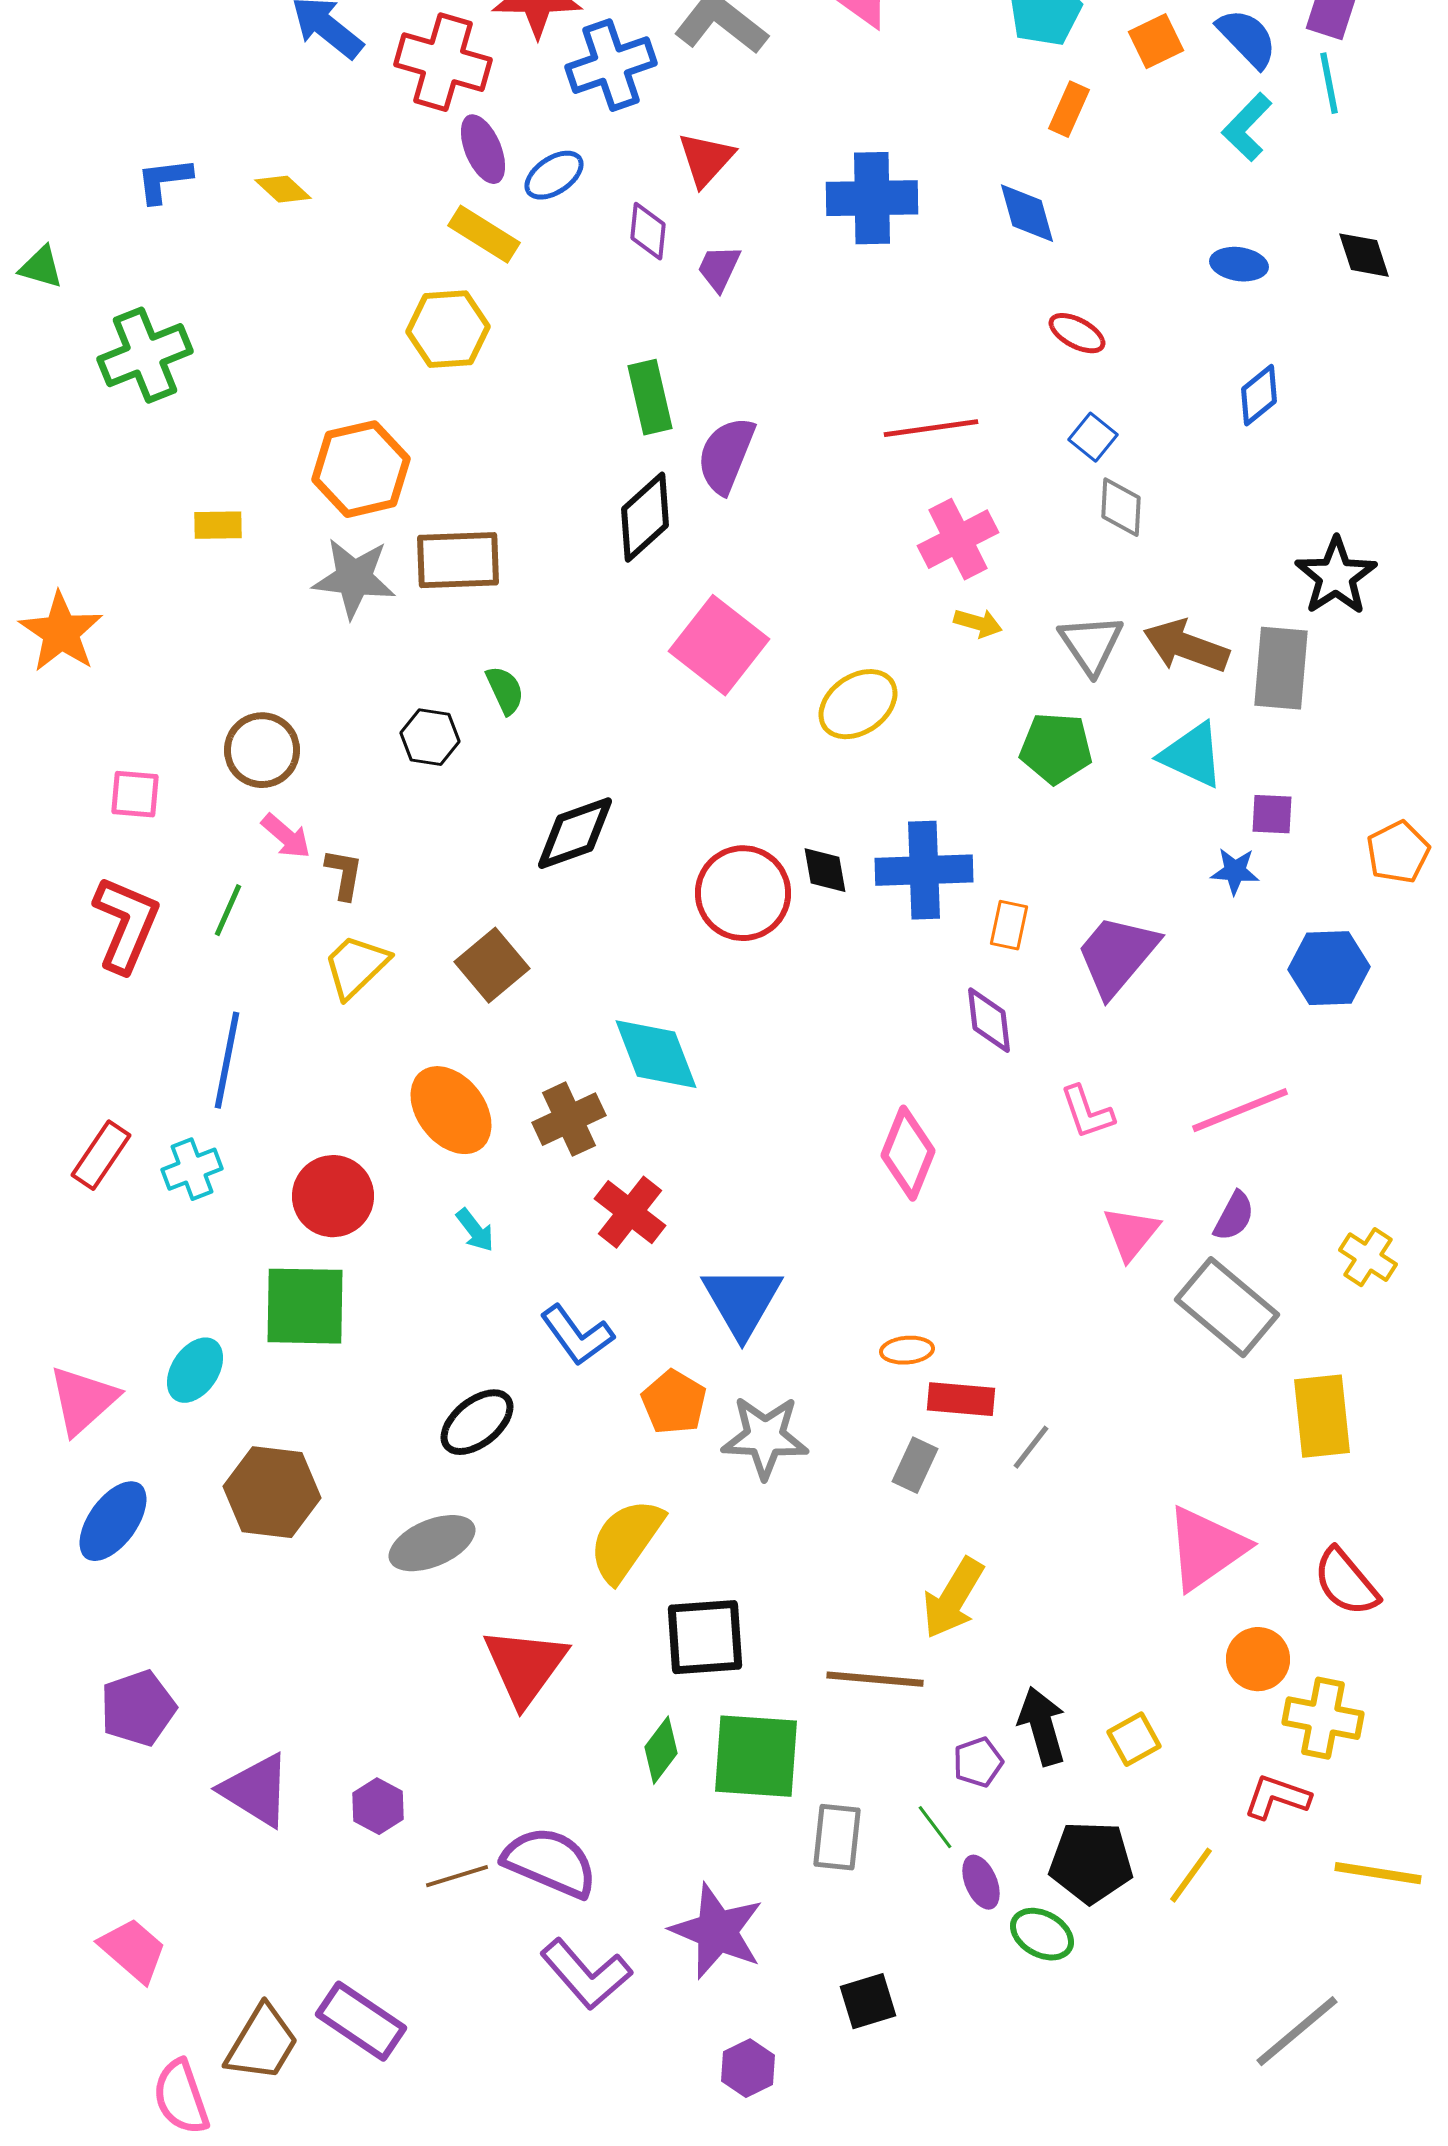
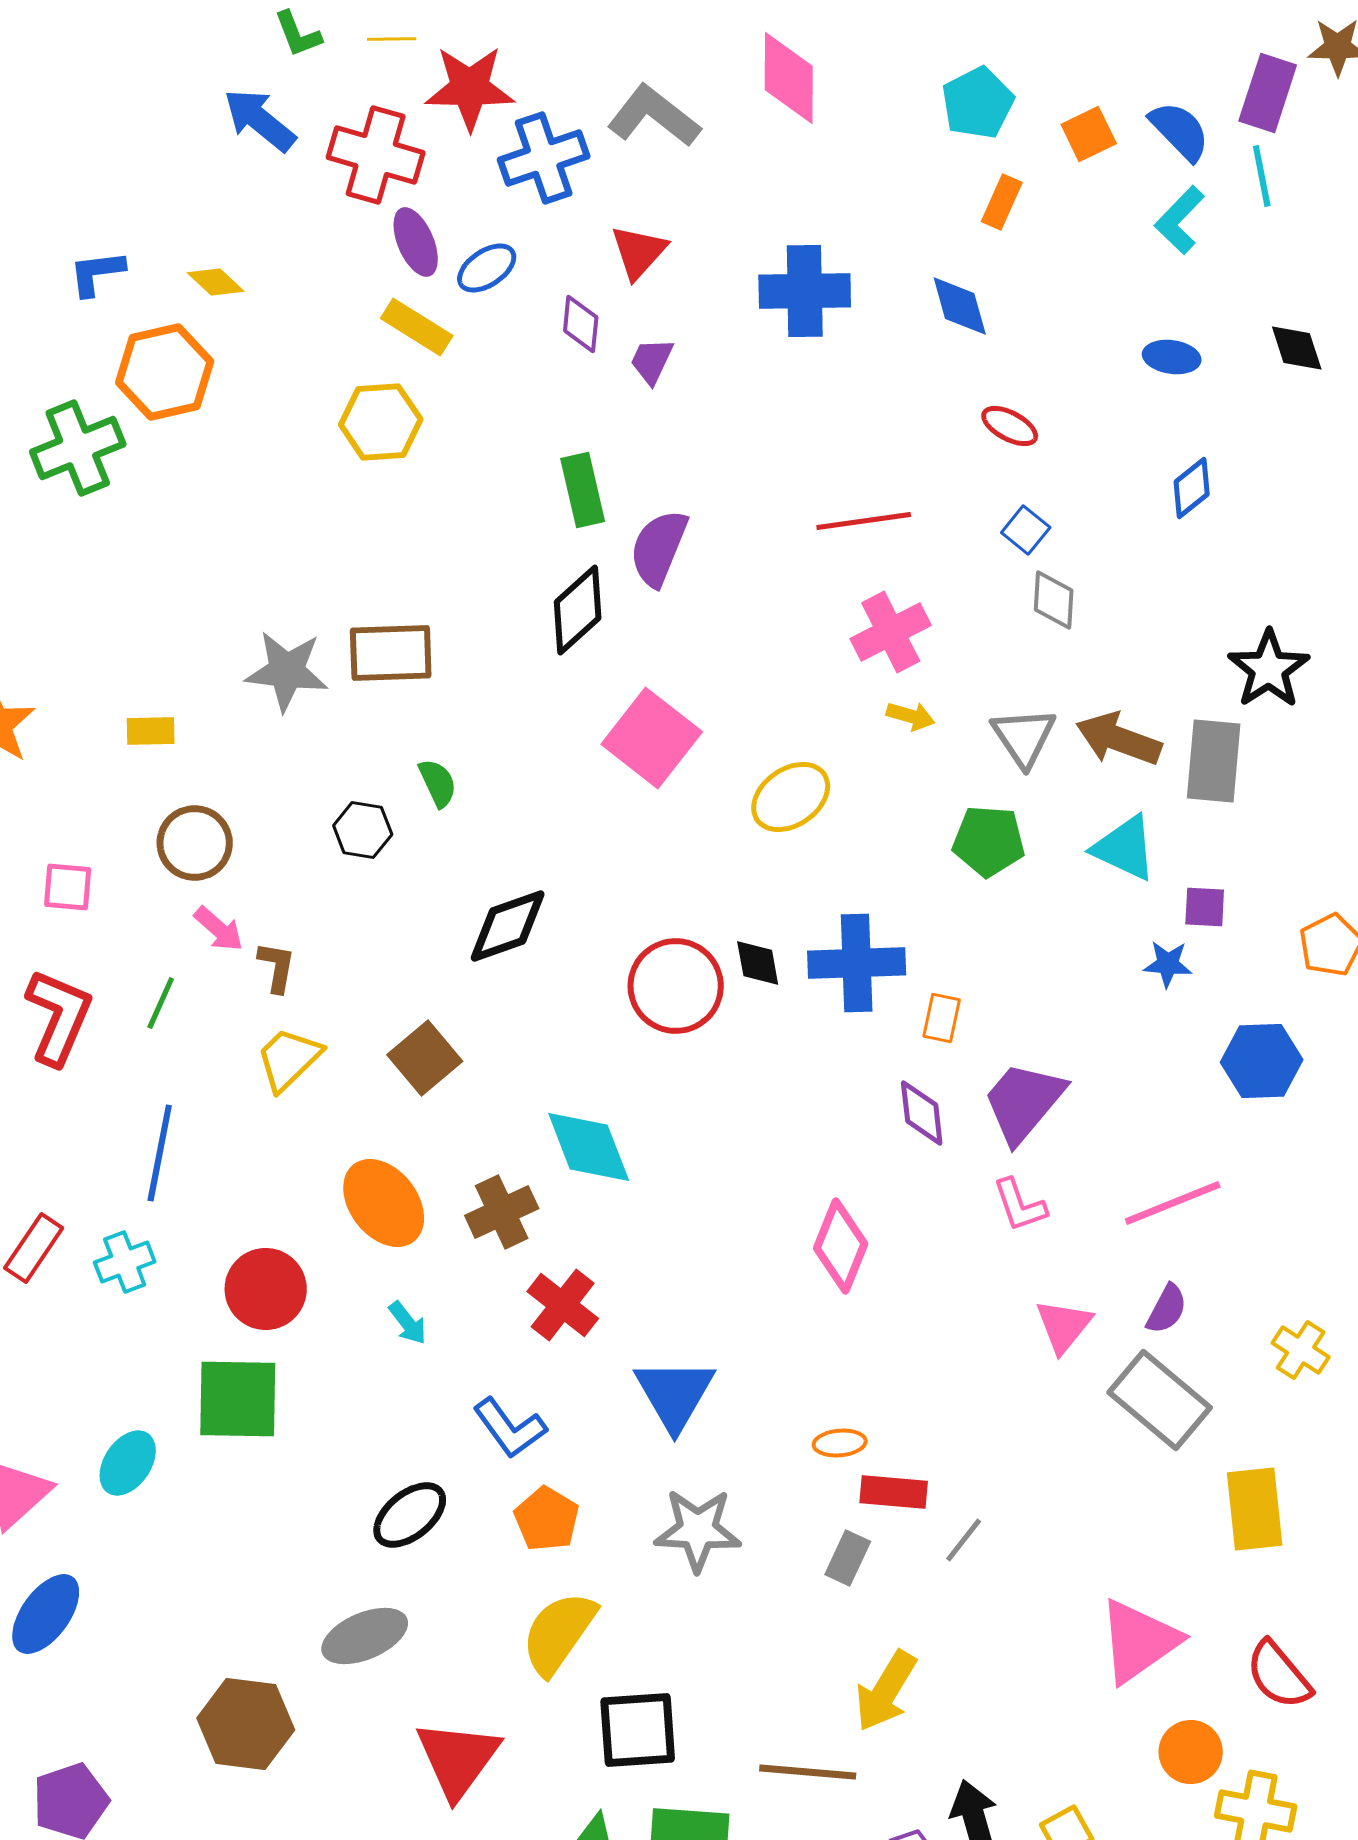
orange hexagon: (361, 469) -> (165, 372), moved
yellow rectangle: (218, 525) -> (151, 731), moved
purple trapezoid: (1117, 955) -> (1024, 1102), moved
orange pentagon: (674, 1402) -> (547, 1519), moved
brown hexagon: (272, 1492) -> (246, 1724), moved

